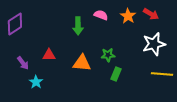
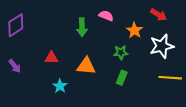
orange star: (128, 16) -> (134, 30), moved
green star: (108, 55) -> (121, 52), moved
purple arrow: (23, 63) -> (15, 66), moved
cyan star: (36, 82) -> (60, 86), moved

